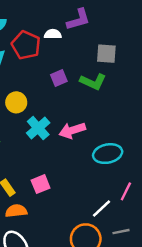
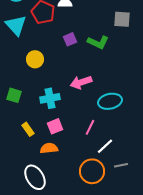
gray square: (106, 54) -> (122, 19), moved
cyan cross: (38, 128) -> (50, 98), moved, turned 30
pink line: (126, 191) -> (90, 127), moved
orange semicircle: (16, 211) -> (49, 148), moved

